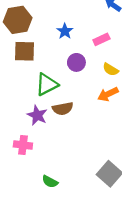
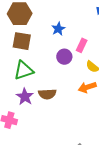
pink rectangle: (101, 39) -> (82, 45), moved, turned -48
green triangle: (47, 84) -> (24, 70), moved

